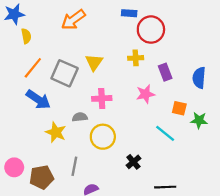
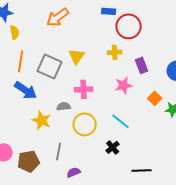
orange line: (33, 68) -> (21, 61), turned -30
orange square: (179, 108) -> (155, 98), turned 32
cyan line: (165, 133) -> (121, 121), moved

